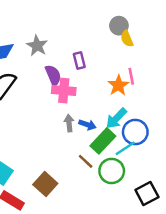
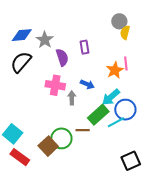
yellow semicircle: (127, 39) -> (125, 32), turned 32
gray star: (37, 46) -> (45, 40), moved
pink cross: (64, 91) -> (55, 85), moved
blue arrow: (87, 125) -> (87, 84), moved
brown line: (86, 161) -> (83, 130), turned -48
green circle: (112, 171) -> (61, 138), moved

